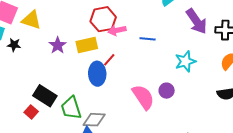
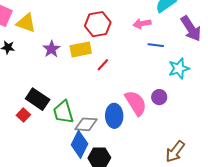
pink arrow: (117, 30) -> (142, 24), moved
blue line: (148, 39) -> (156, 45), moved
blue ellipse: (97, 74) -> (114, 116), moved

